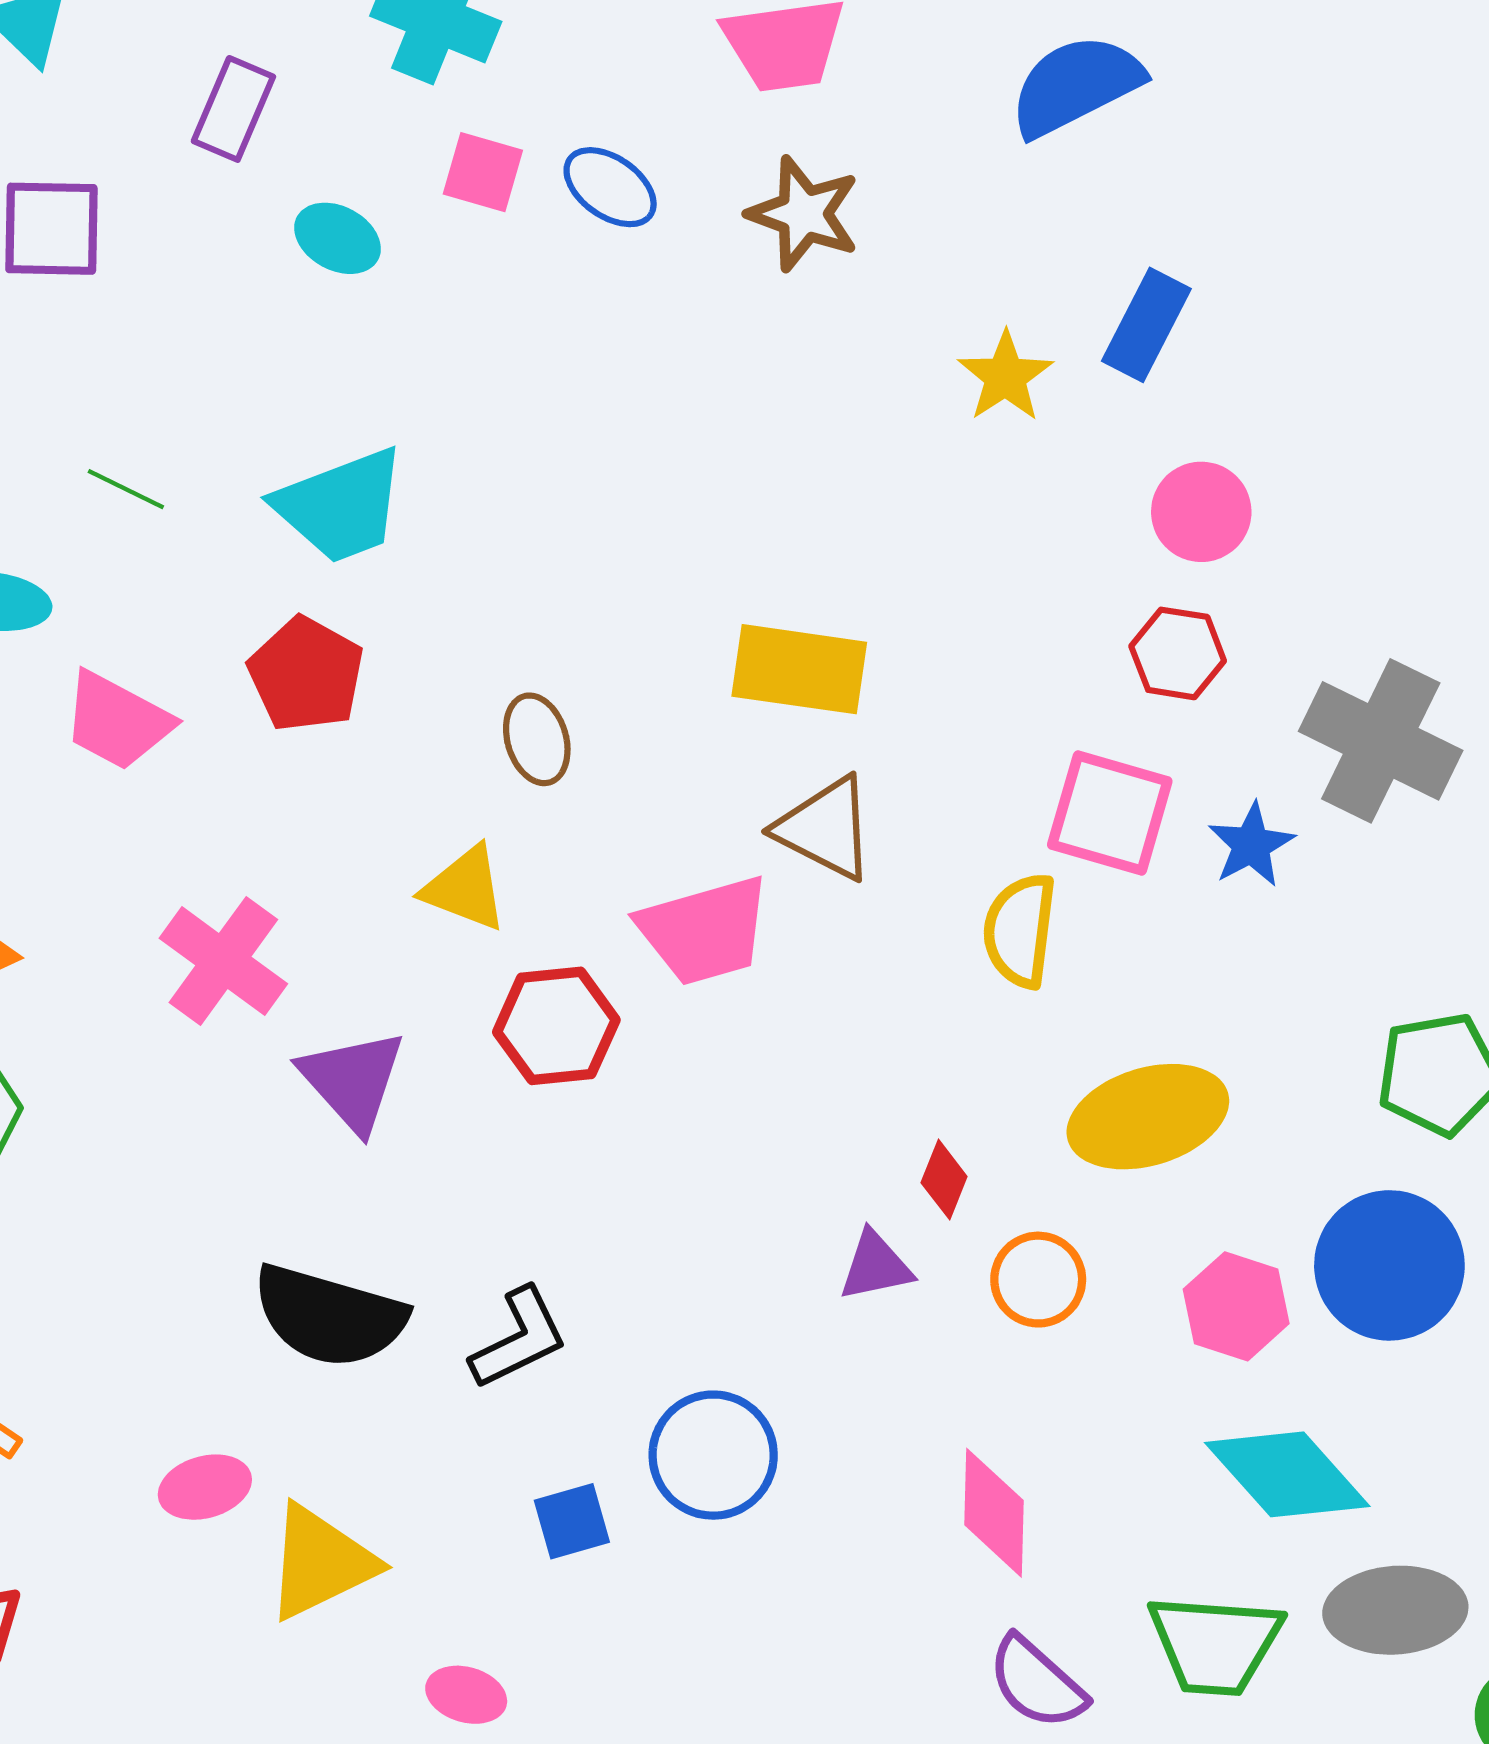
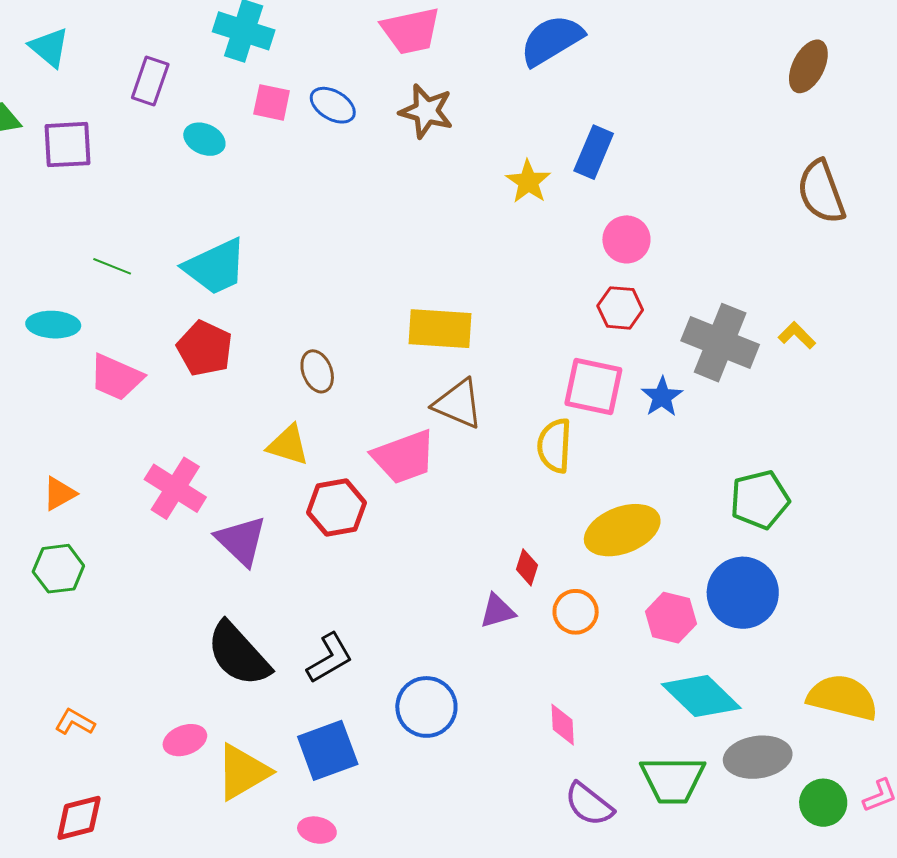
black semicircle: (329, 1316) -> (238, 654), turned 36
pink diamond: (994, 1513) -> (563, 725), size x0.7
blue square: (572, 1521) -> (328, 750), moved, size x1.6

